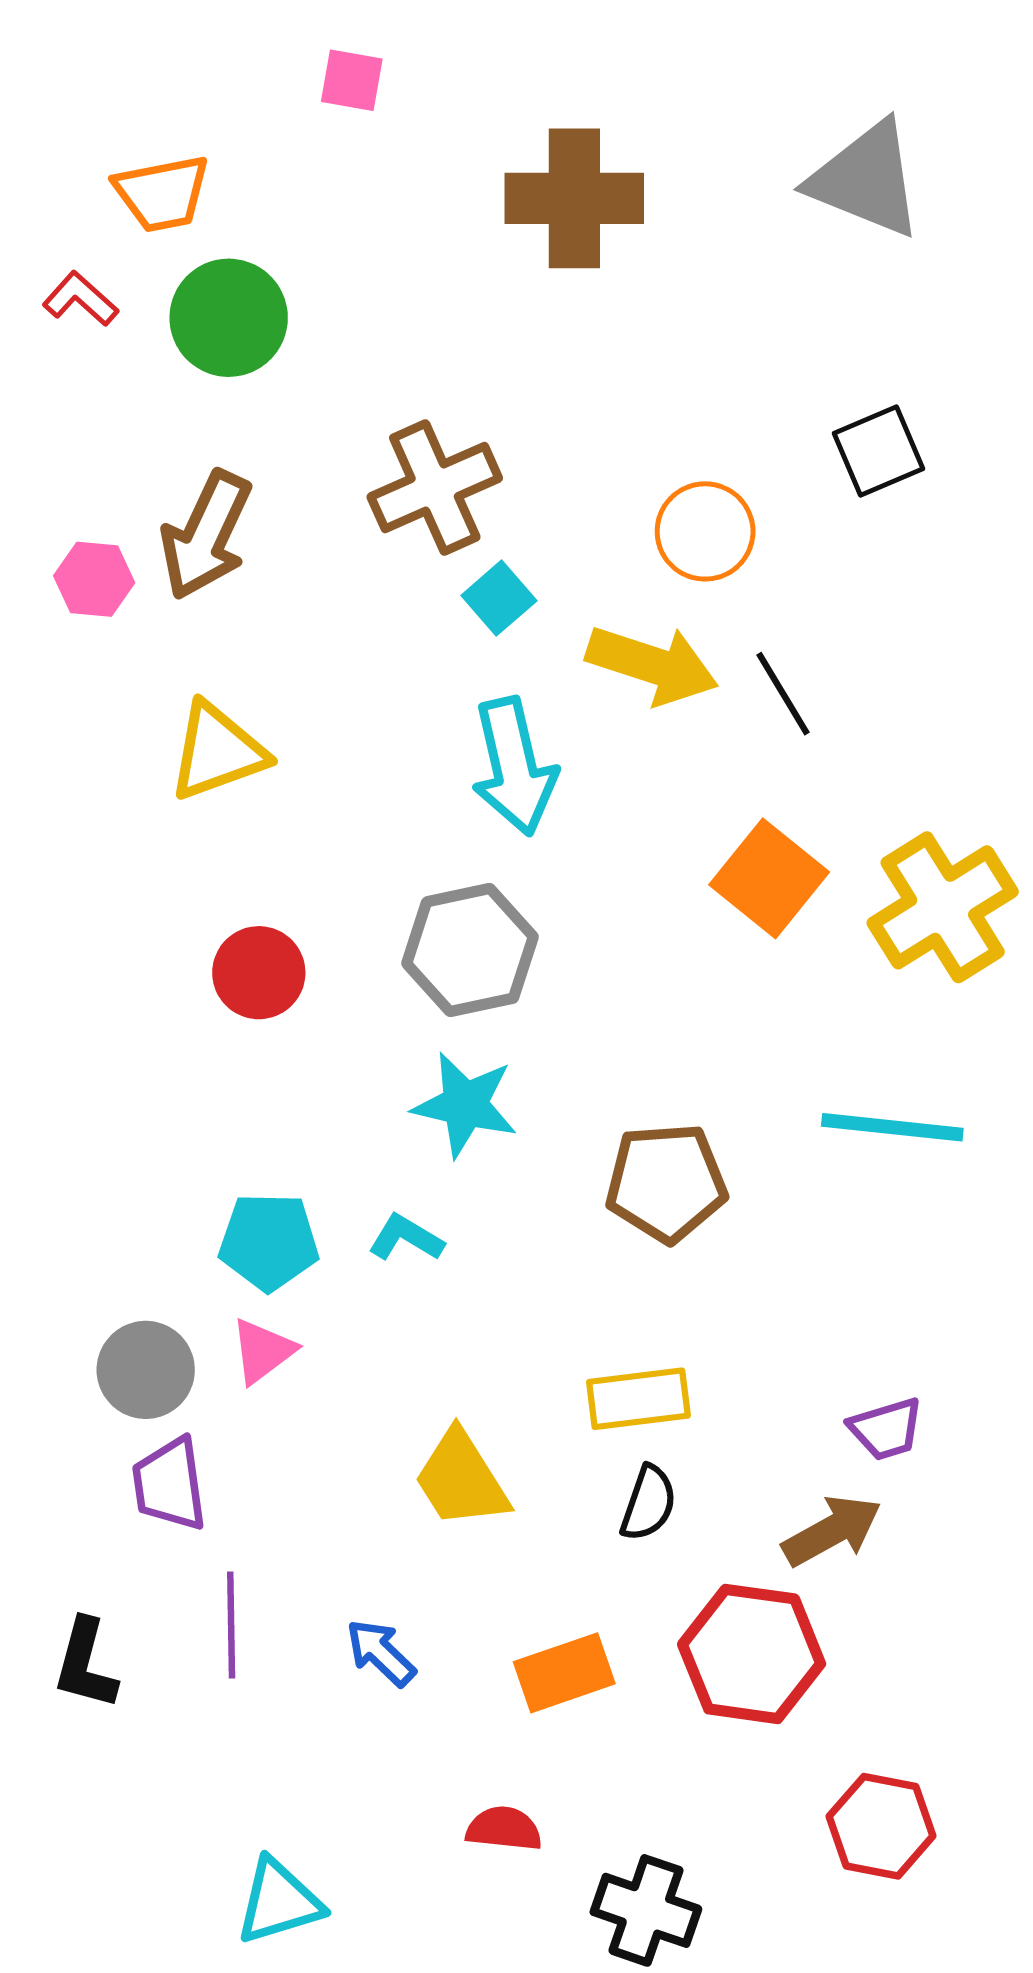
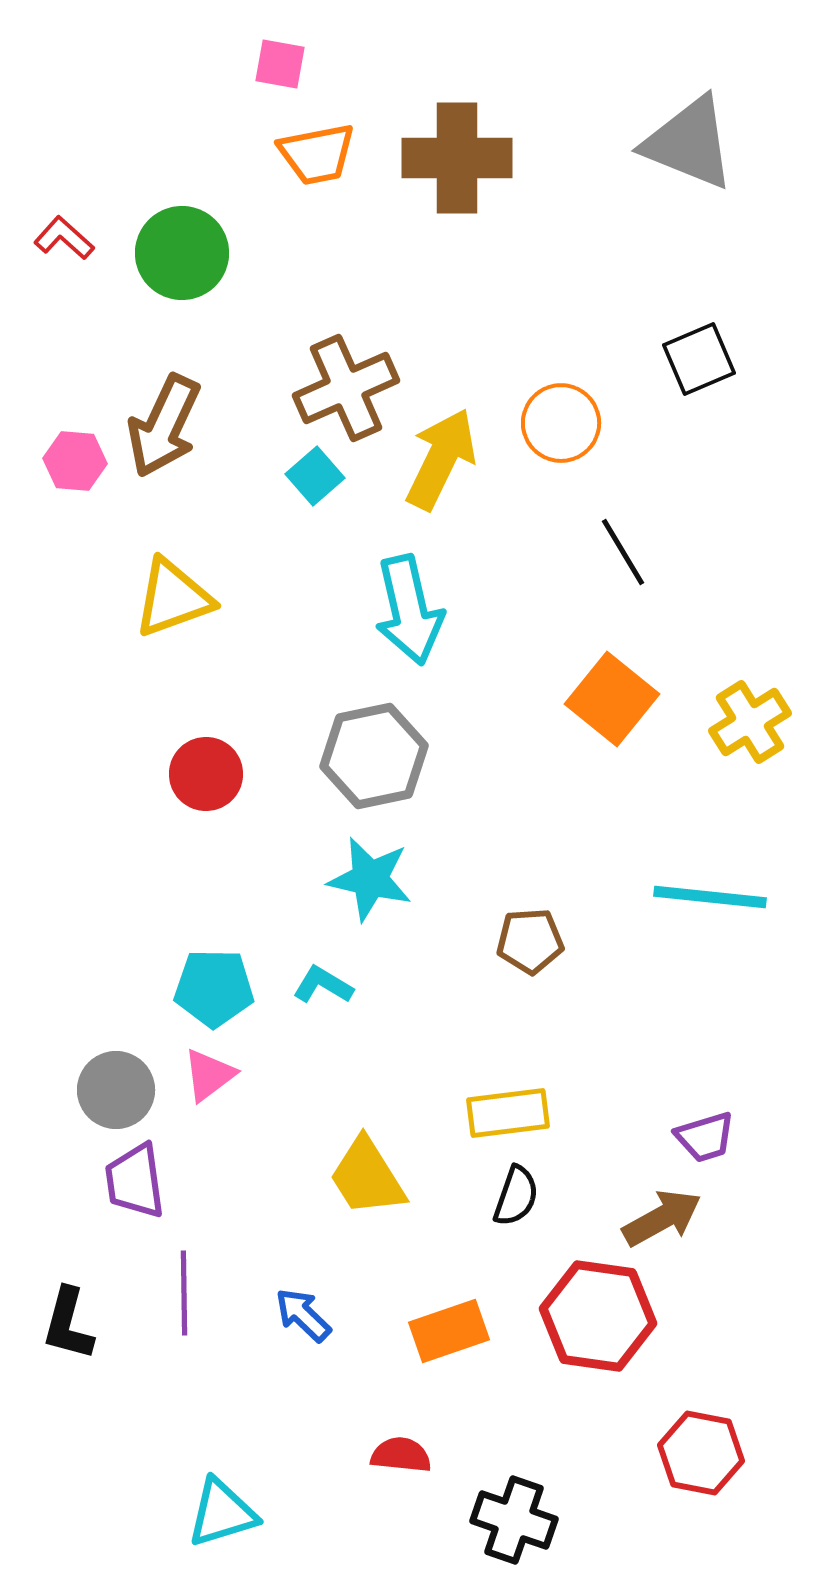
orange trapezoid: (162, 193) -> (317, 154), moved
cyan square: (499, 598) -> (315, 476), moved
yellow arrow: (652, 665) -> (441, 459), moved, turned -82
yellow cross: (943, 907) -> (750, 722), size x0.7
brown pentagon: (666, 1183) -> (530, 941), size x0.7

